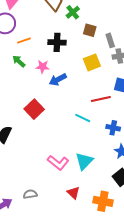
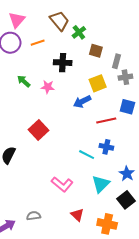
gray rectangle: (110, 40) -> (116, 61), turned 32
orange line: (24, 41) -> (38, 43), moved
blue arrow: (58, 80) -> (82, 102), moved
cyan line: (83, 118) -> (87, 155), moved
blue cross: (113, 128) -> (106, 147), moved
cyan triangle: (84, 161) -> (101, 184), moved

